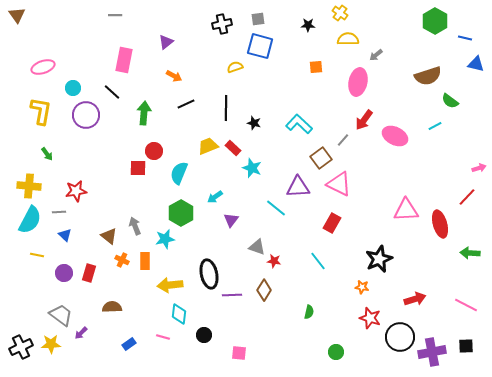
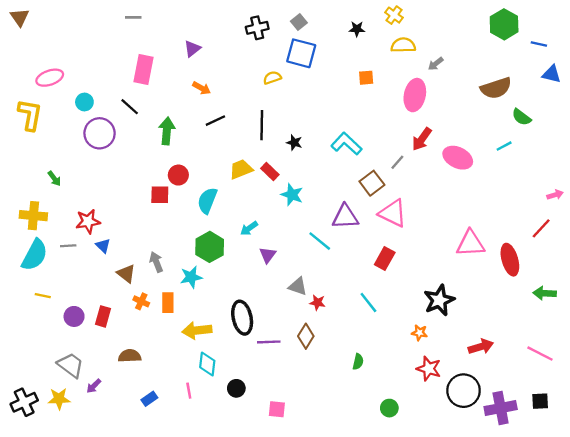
gray square: (258, 19) -> (299, 22), turned -32
yellow L-shape: (41, 111) -> (30, 115), moved
blue triangle: (65, 235) -> (103, 246), moved
pink line: (163, 337) -> (189, 391), turned 64

